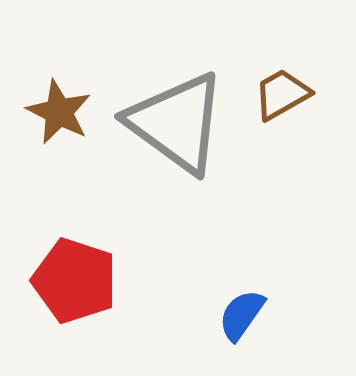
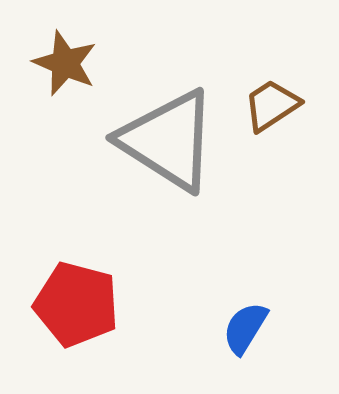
brown star: (59, 112) -> (65, 63), moved

